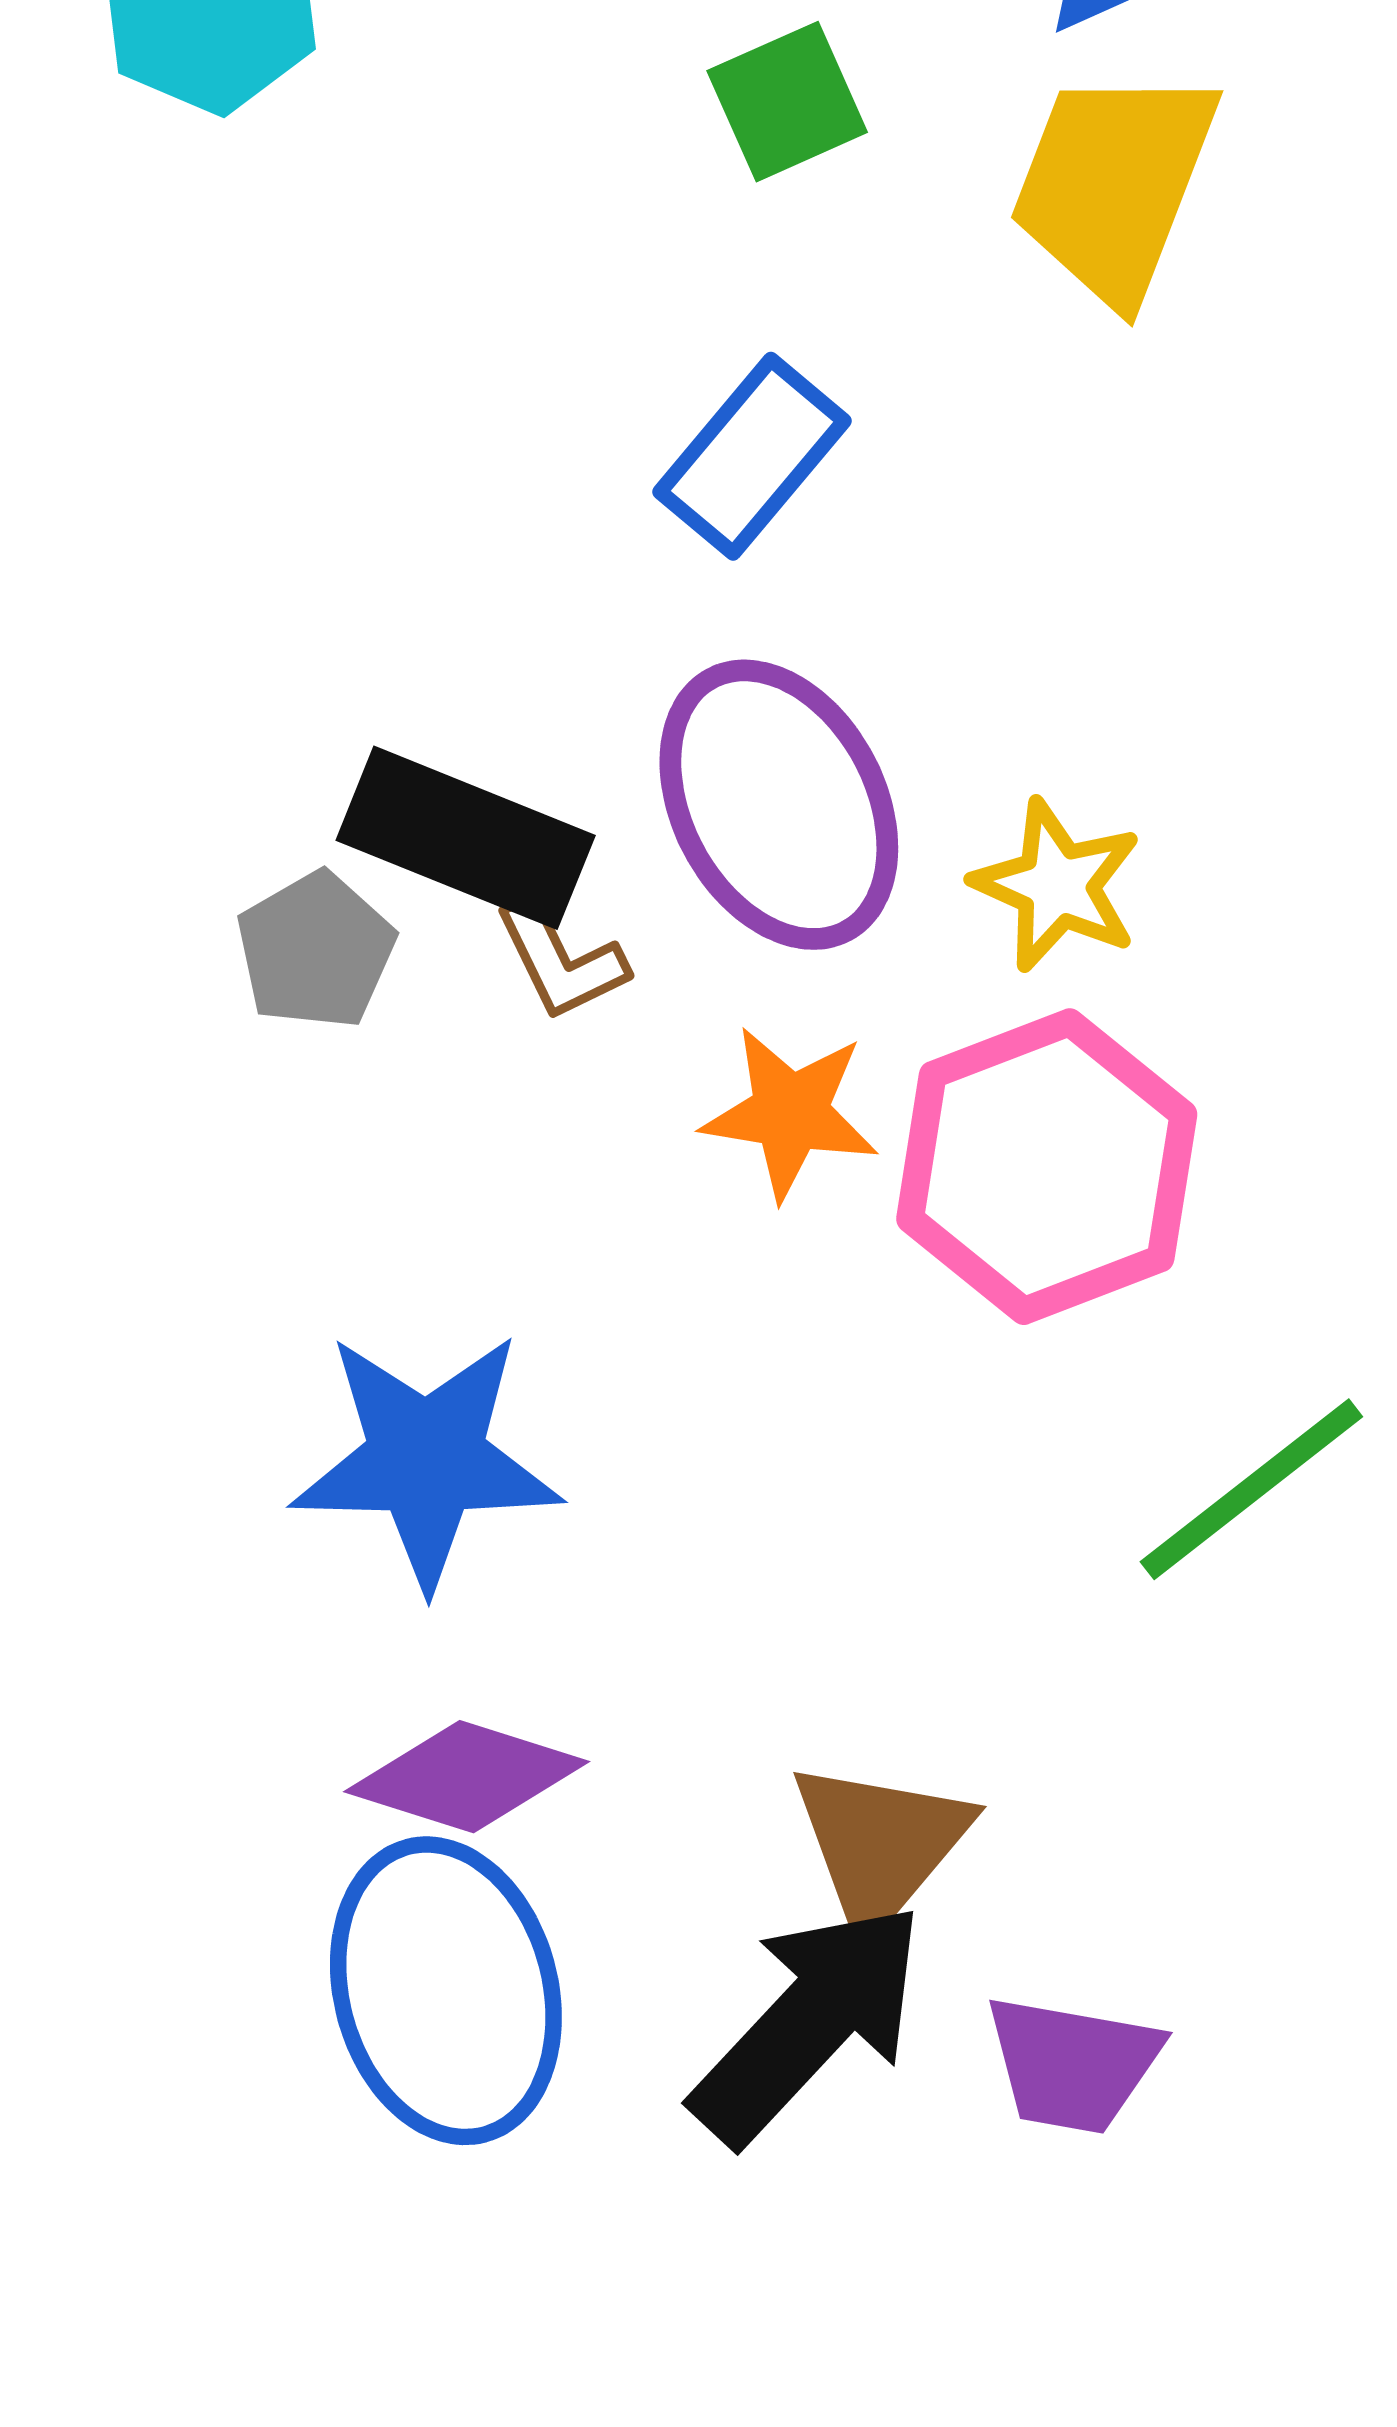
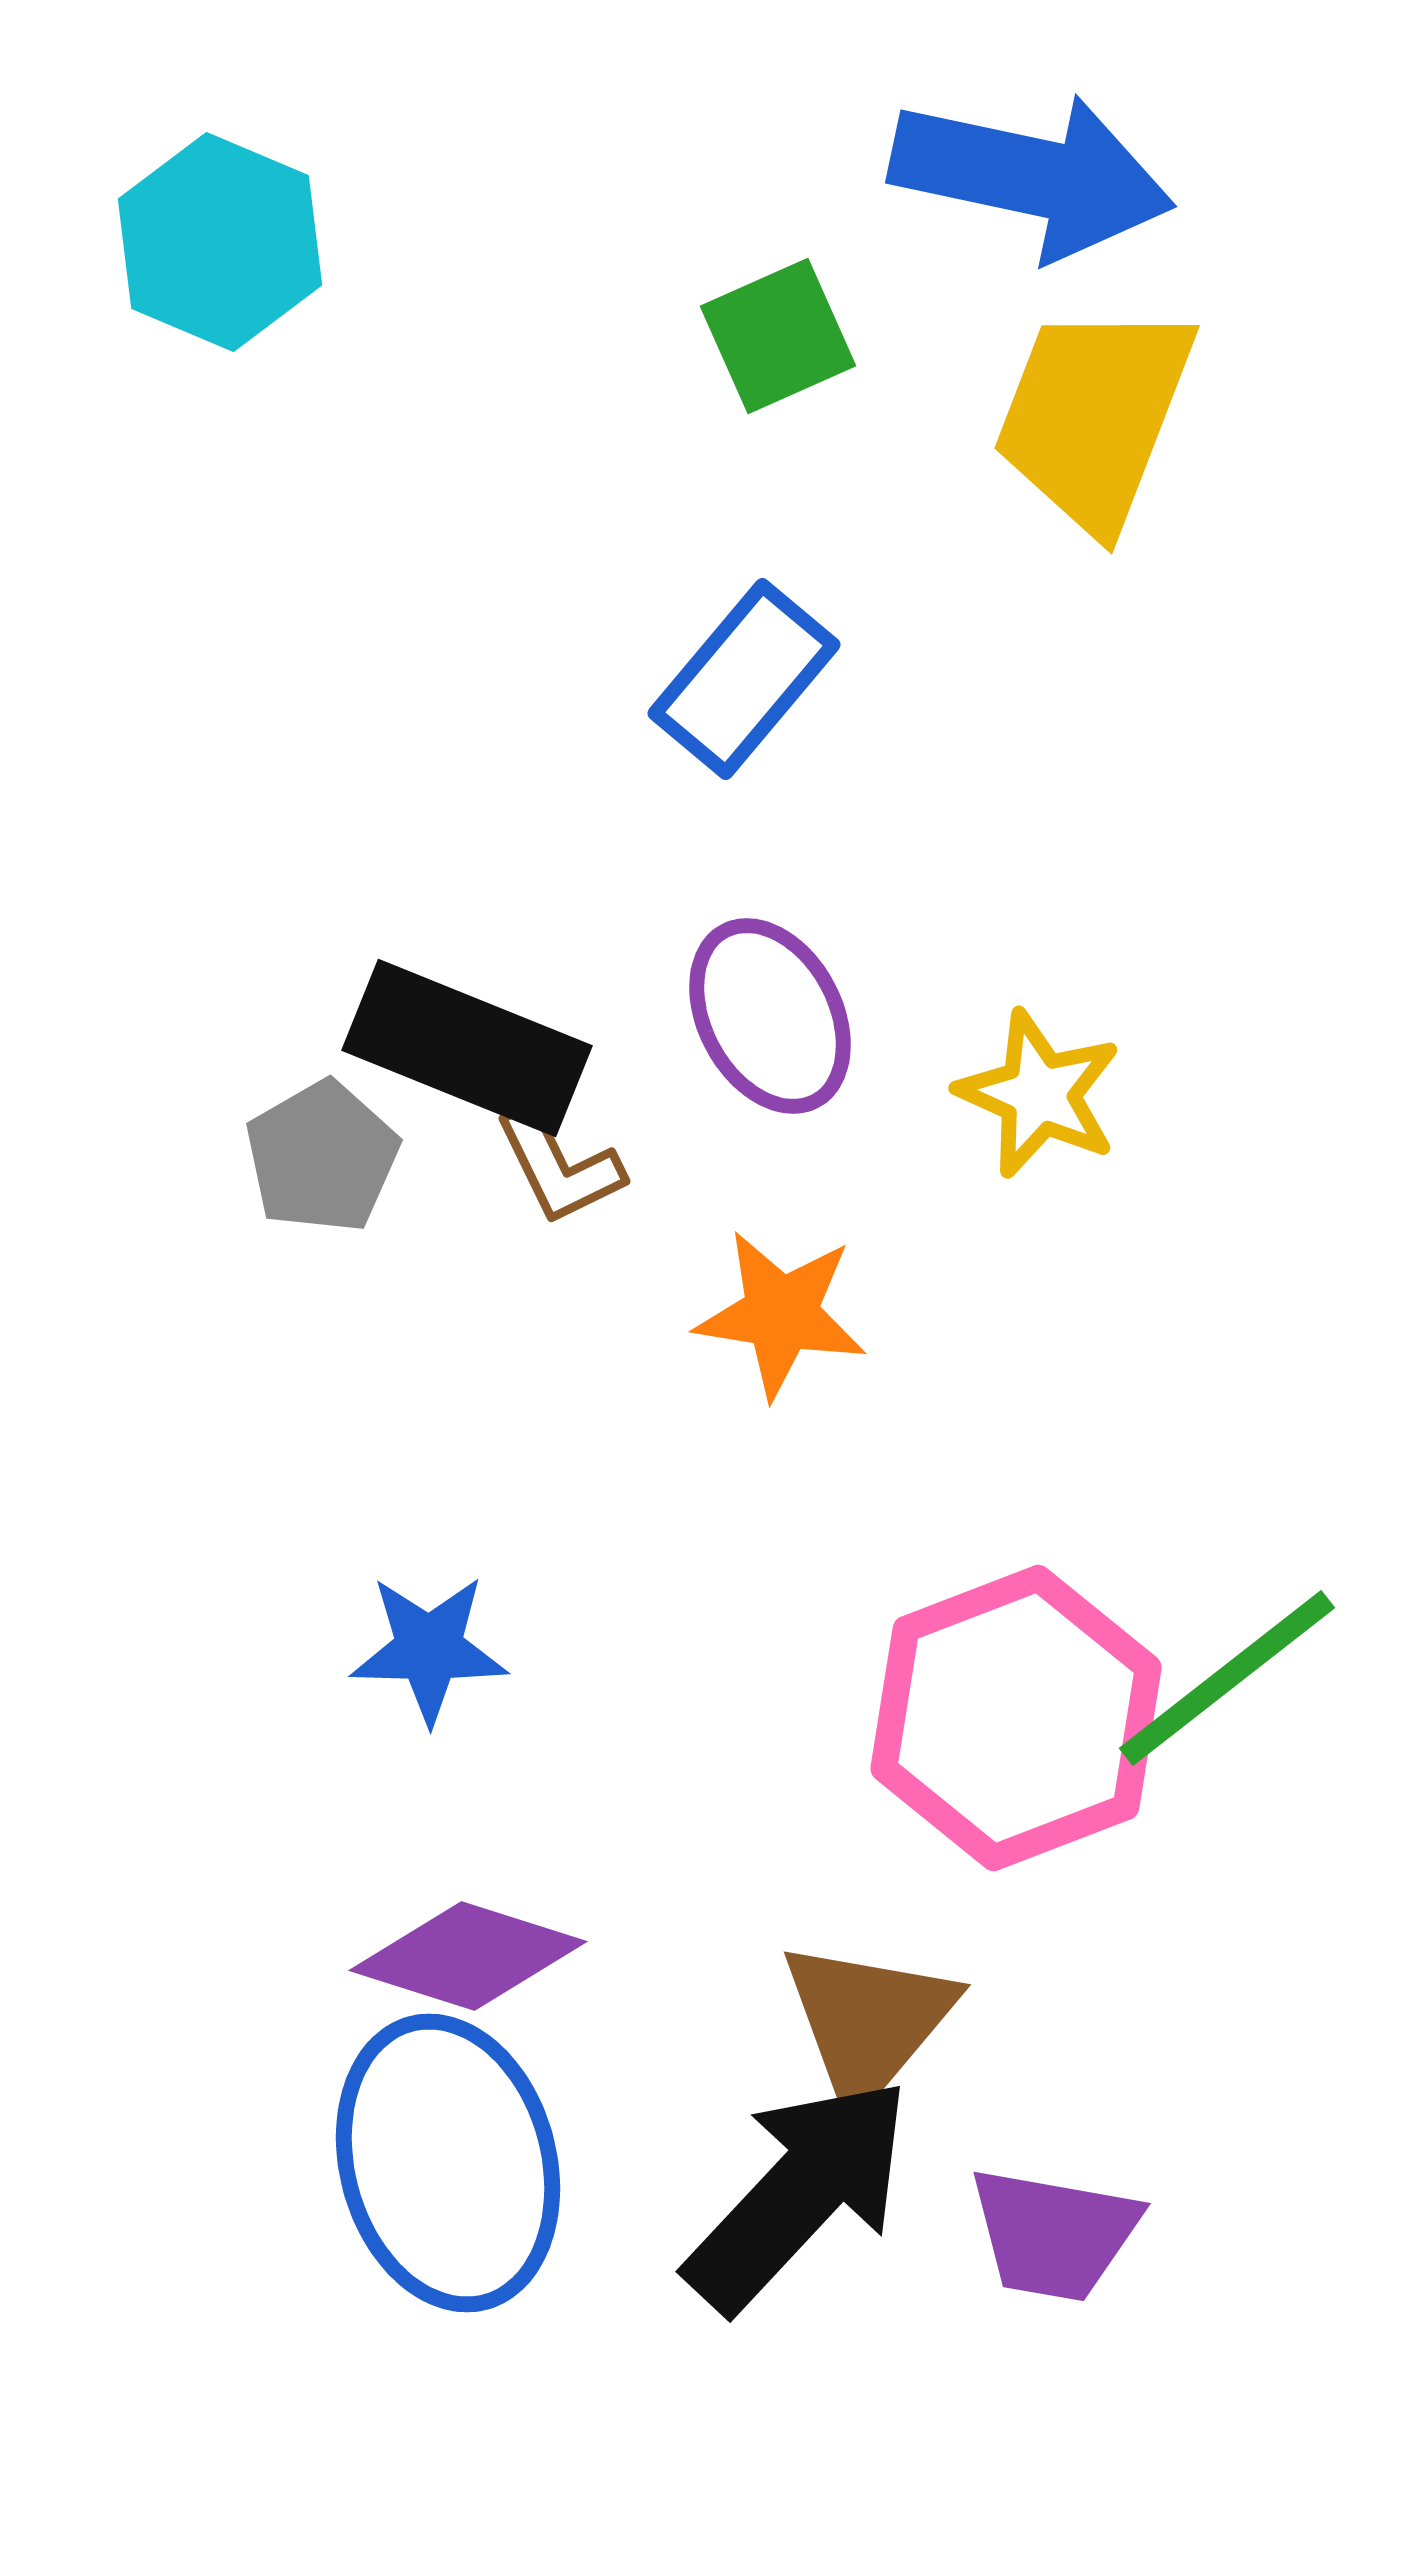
purple ellipse: (779, 805) -> (770, 1016), size x0.7
pink hexagon: (1047, 1167) -> (1016, 1718), moved
blue star: (426, 1459) -> (429, 1649), size x0.6

